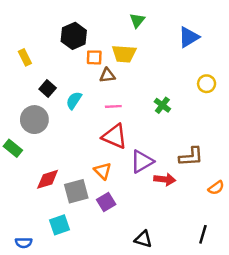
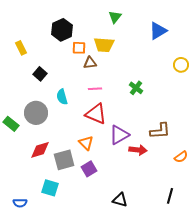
yellow circle: (207, 84) -> (181, 65), moved
cyan semicircle: (74, 100) -> (62, 97), moved, turned -49
gray circle: (34, 120) -> (36, 113), moved
cyan square: (60, 225) -> (50, 188), turned 36

